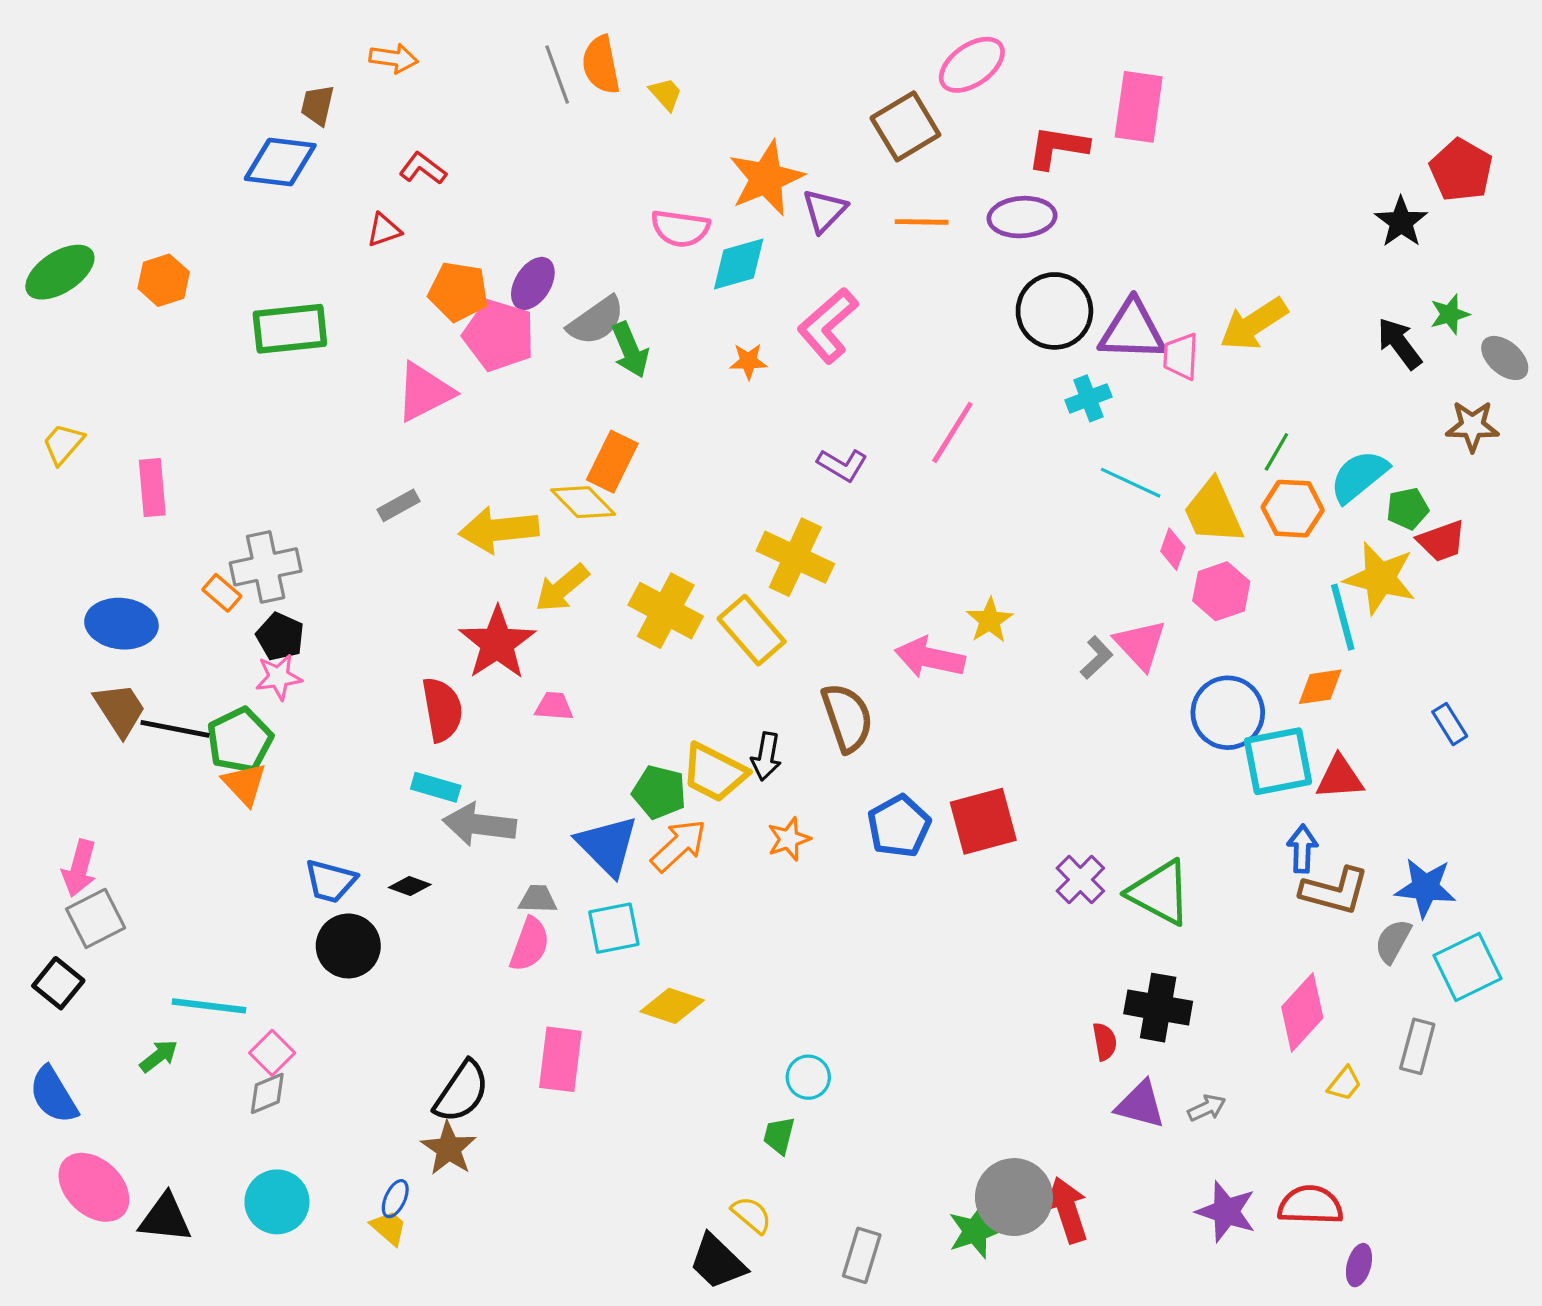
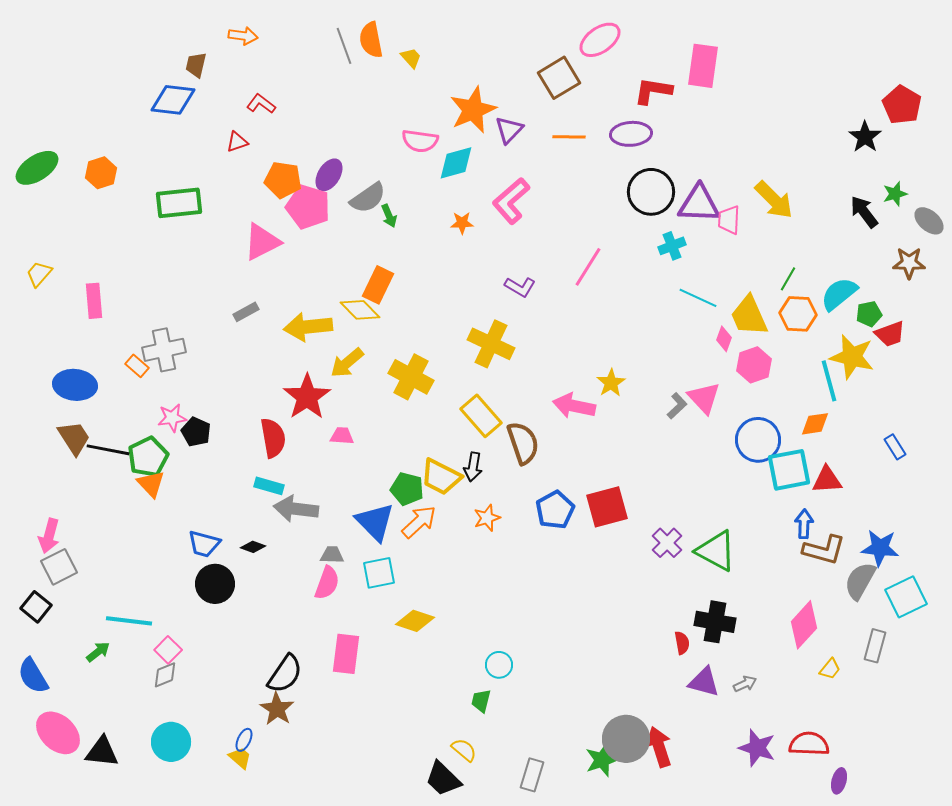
yellow arrow: (1254, 324) -> (774, 200), turned -102
green arrow: (630, 350) -> (389, 216), size x0.7
yellow rectangle: (752, 630) -> (481, 416), moved
black pentagon: (280, 637) -> (196, 432), moved
gray semicircle: (1393, 941) -> (860, 581), size x1.4

